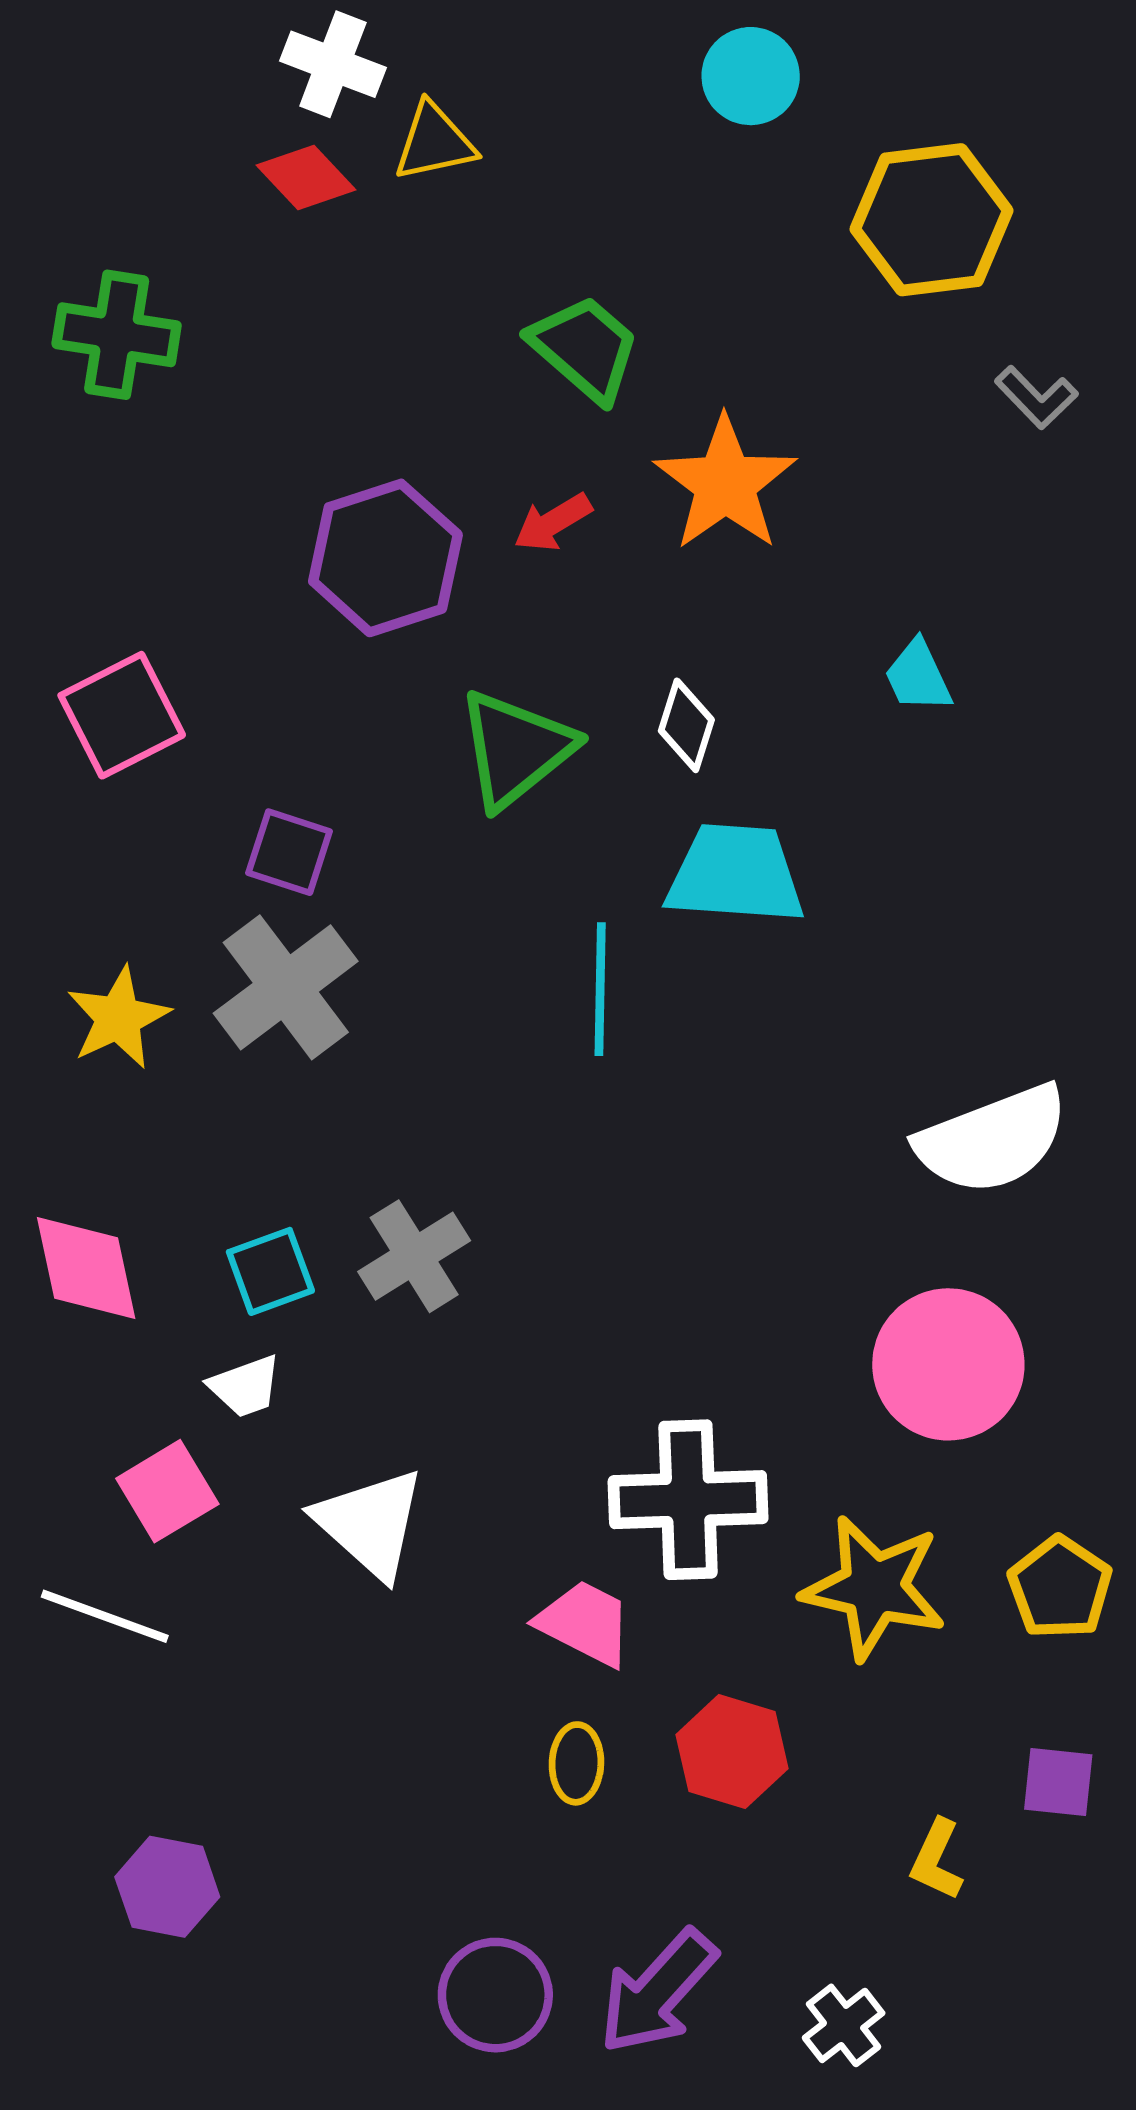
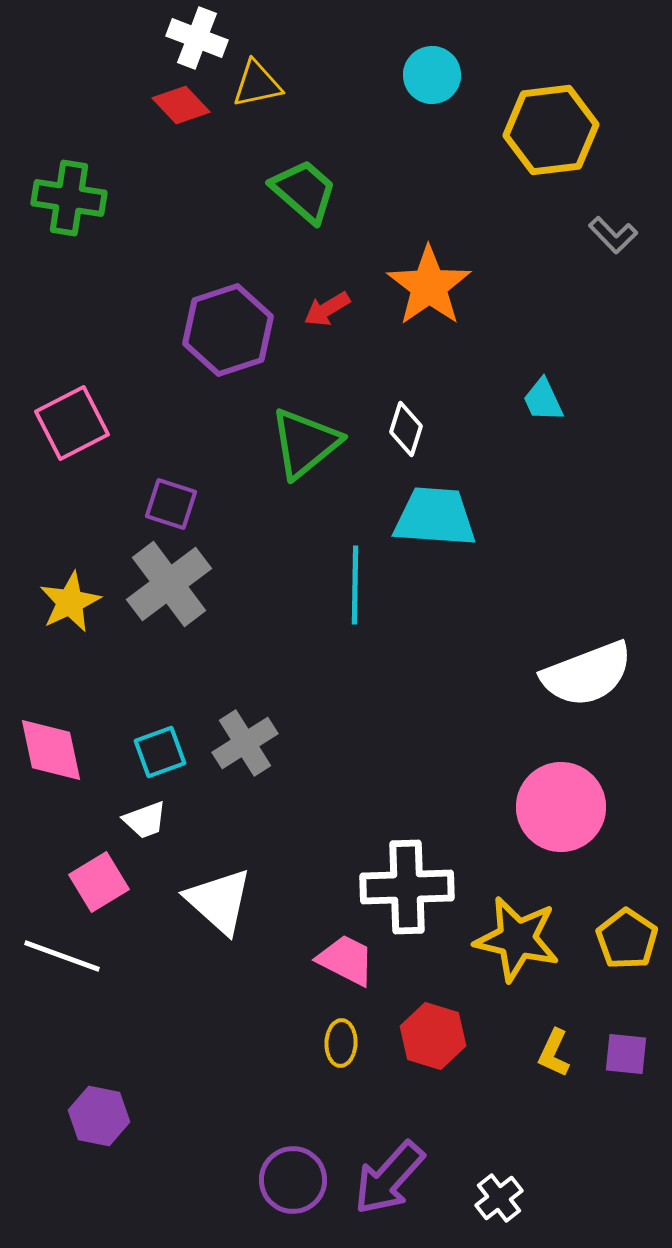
cyan circle: (751, 76) -> (432, 75), moved
green trapezoid: (585, 348) -> (304, 191), moved
yellow L-shape: (937, 1860) -> (554, 1053), moved

